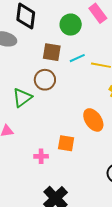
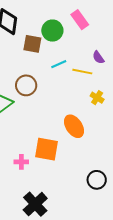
brown square: (52, 52) -> (32, 44), moved
orange square: (66, 143) -> (46, 149), size x1.4

